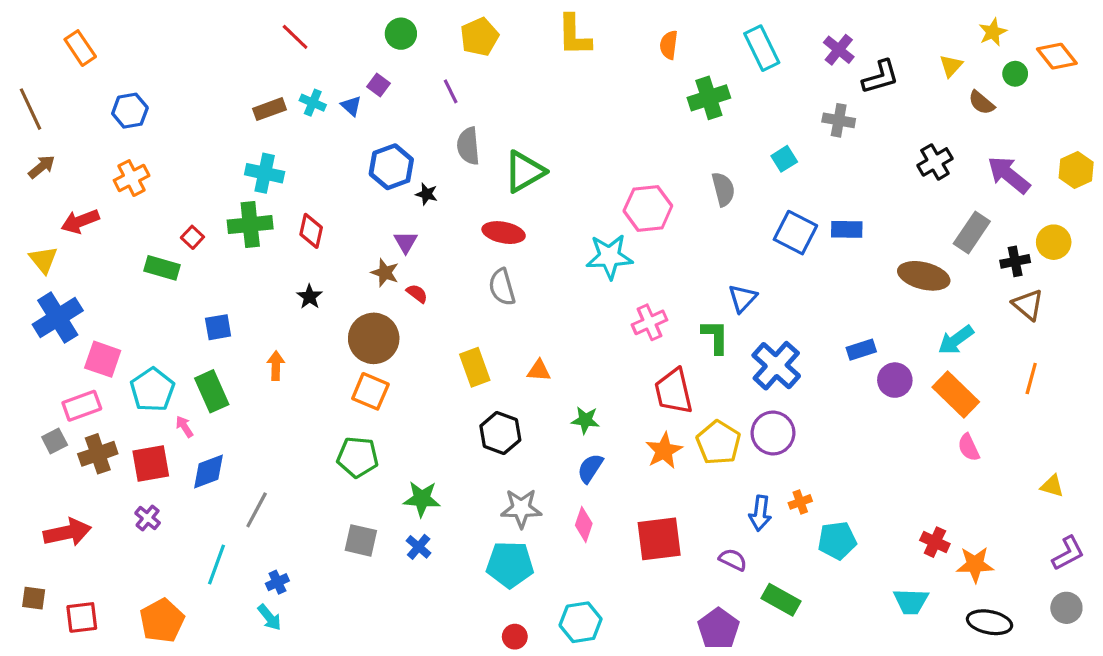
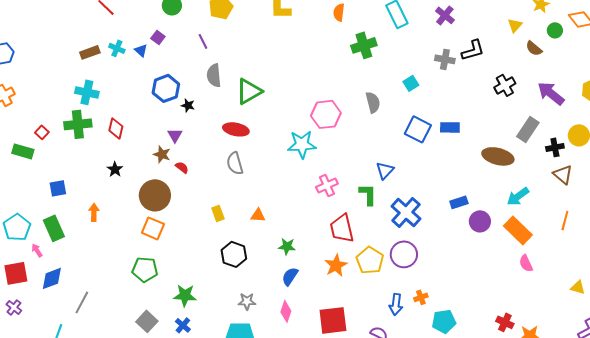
black L-shape: (880, 77) -> (473, 50), moved
yellow rectangle: (475, 367) -> (218, 213), size x0.7
gray star: (521, 508) -> (247, 301), size x0.7
gray square: (361, 540) -> (147, 321), turned 30

